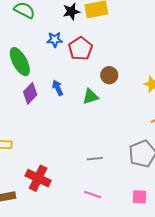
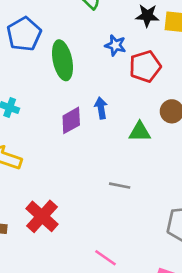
purple diamond: (30, 93) -> (71, 120), moved
gray line: (95, 159) -> (120, 186), moved

